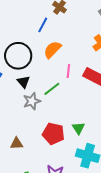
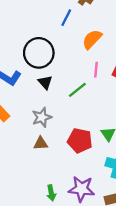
orange semicircle: (52, 50) -> (92, 39), moved
gray star: (32, 101) -> (42, 117), moved
brown triangle: (17, 143) -> (41, 143), moved

